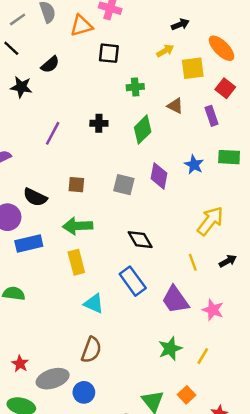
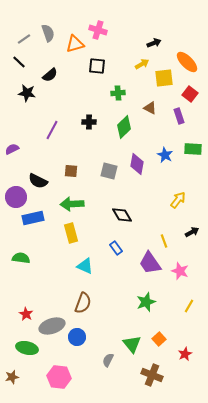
yellow arrow: (210, 221) -> (178, 200), size x0.7
yellow line: (193, 262) -> (164, 241), moved
blue rectangle: (133, 281) -> (116, 248), size x0.6
yellow line: (203, 356) -> (189, 306), moved

